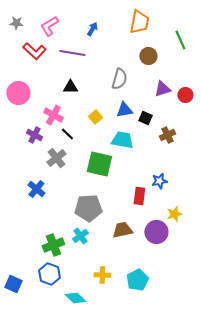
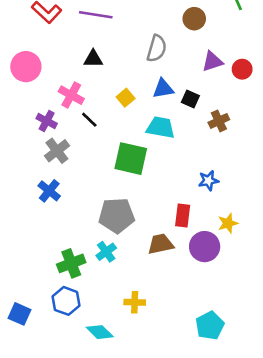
gray cross: (56, 158) -> (57, 151), moved
red rectangle: (139, 196) -> (183, 216), moved
cyan pentagon: (137, 280) -> (210, 326), moved

